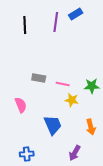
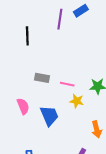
black line: (25, 25) -> (27, 36), moved
blue trapezoid: (53, 125) -> (49, 116), moved

